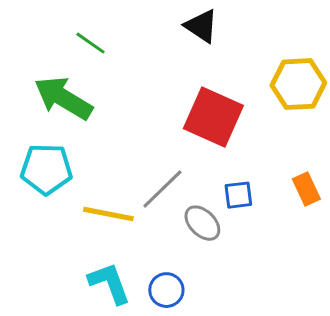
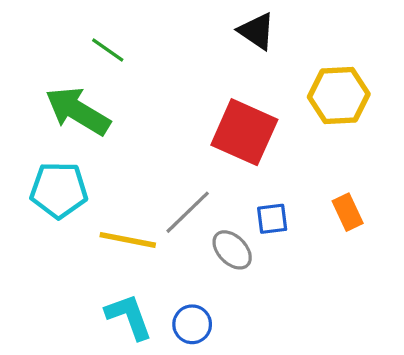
black triangle: (201, 26) -> (257, 31), moved

